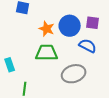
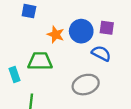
green trapezoid: (47, 53) -> (40, 61), moved

